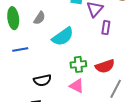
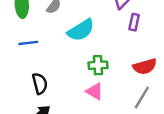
red semicircle: (105, 66) -> (145, 66), moved
black semicircle: (42, 80) -> (40, 83), moved, turned -96

